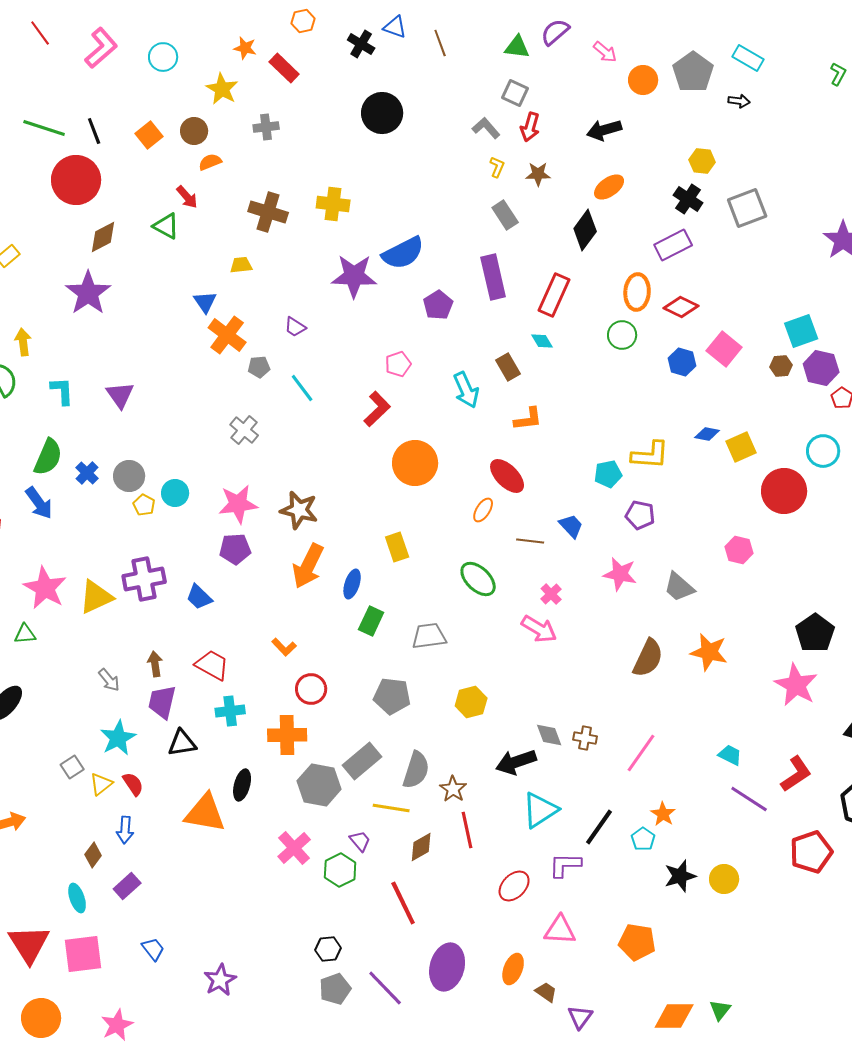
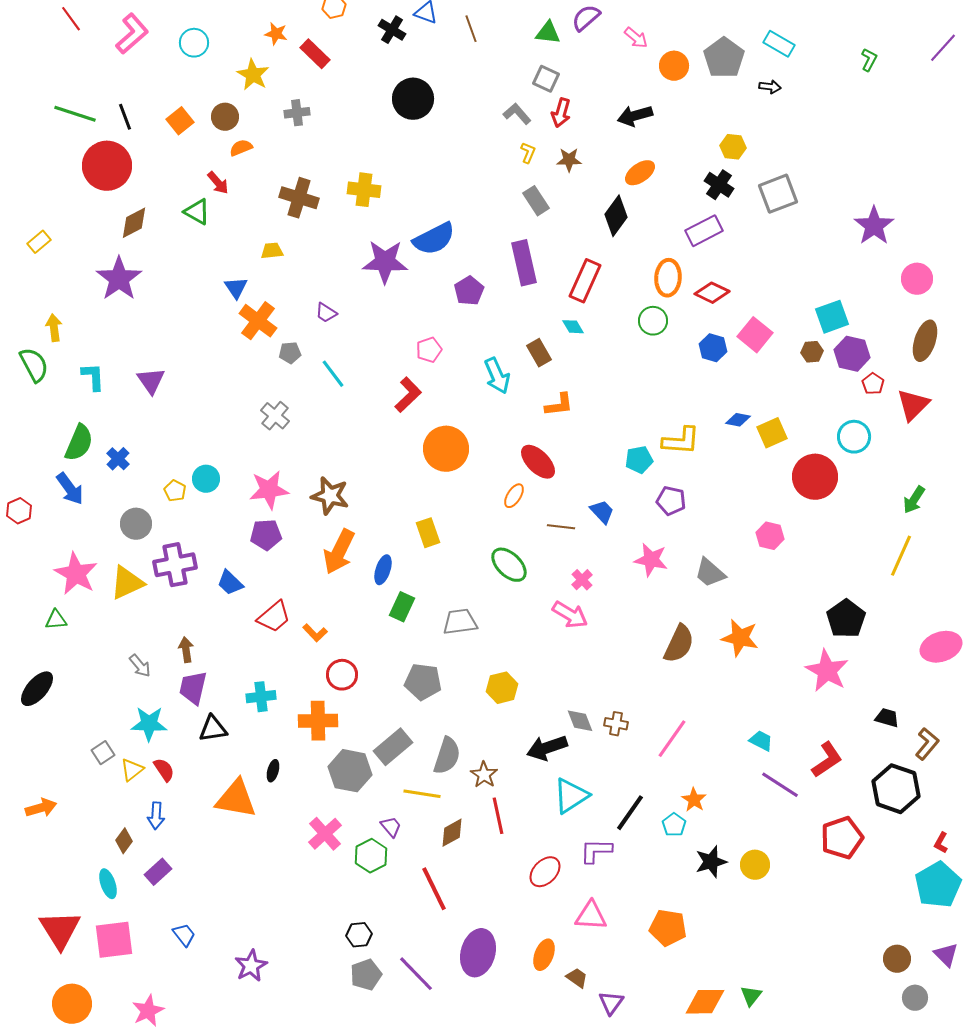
gray circle: (129, 476) -> (136, 524), moved
red trapezoid: (212, 665) -> (274, 617), moved, turned 111
cyan star: (118, 738) -> (149, 724), turned 30
black ellipse: (242, 785) -> (273, 771), size x0.7

